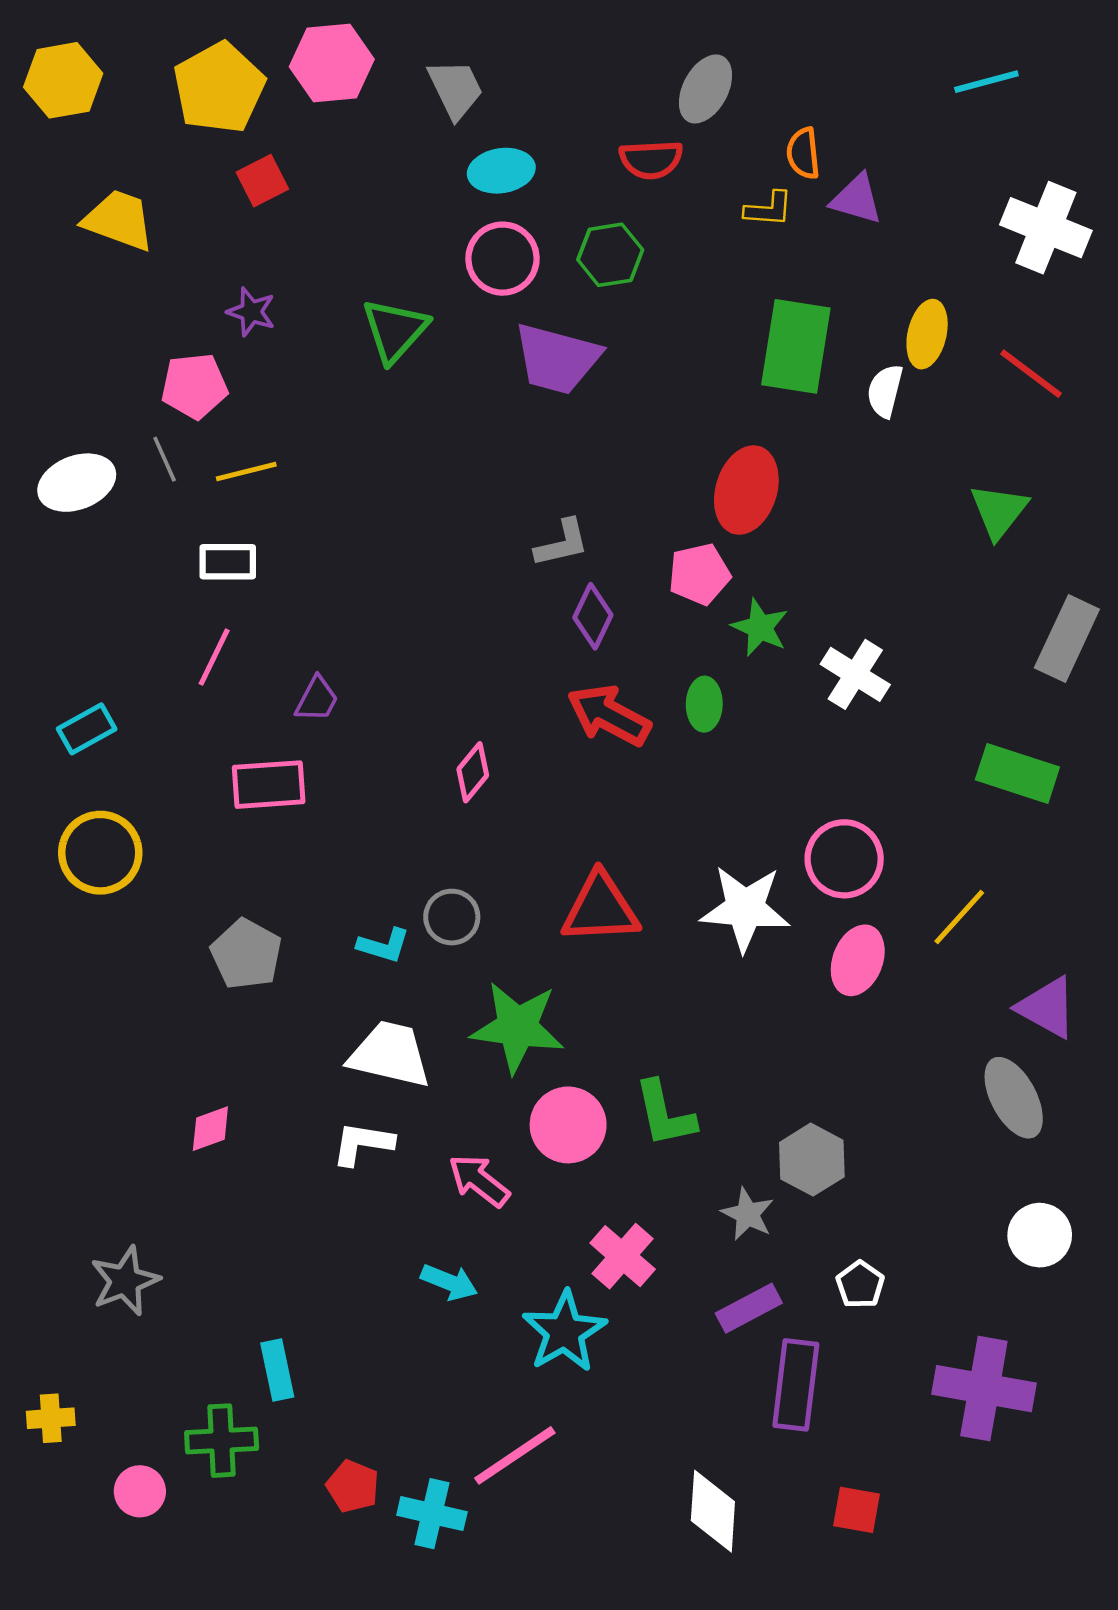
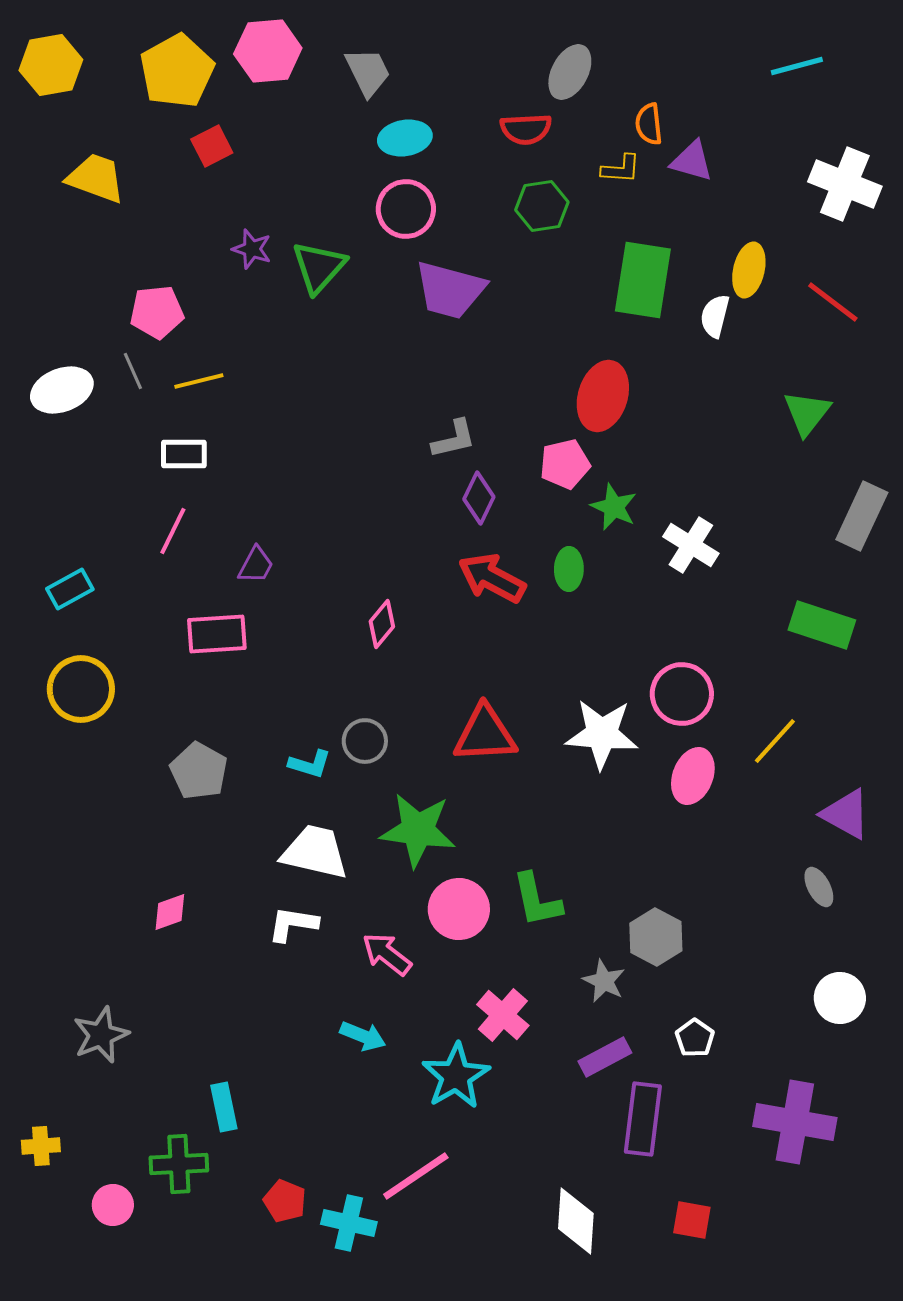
green hexagon: (610, 255) -> (542, 206), moved
purple star: (251, 312) -> (252, 249), moved
gray ellipse: (1014, 1098) -> (819, 887), size x0.6

